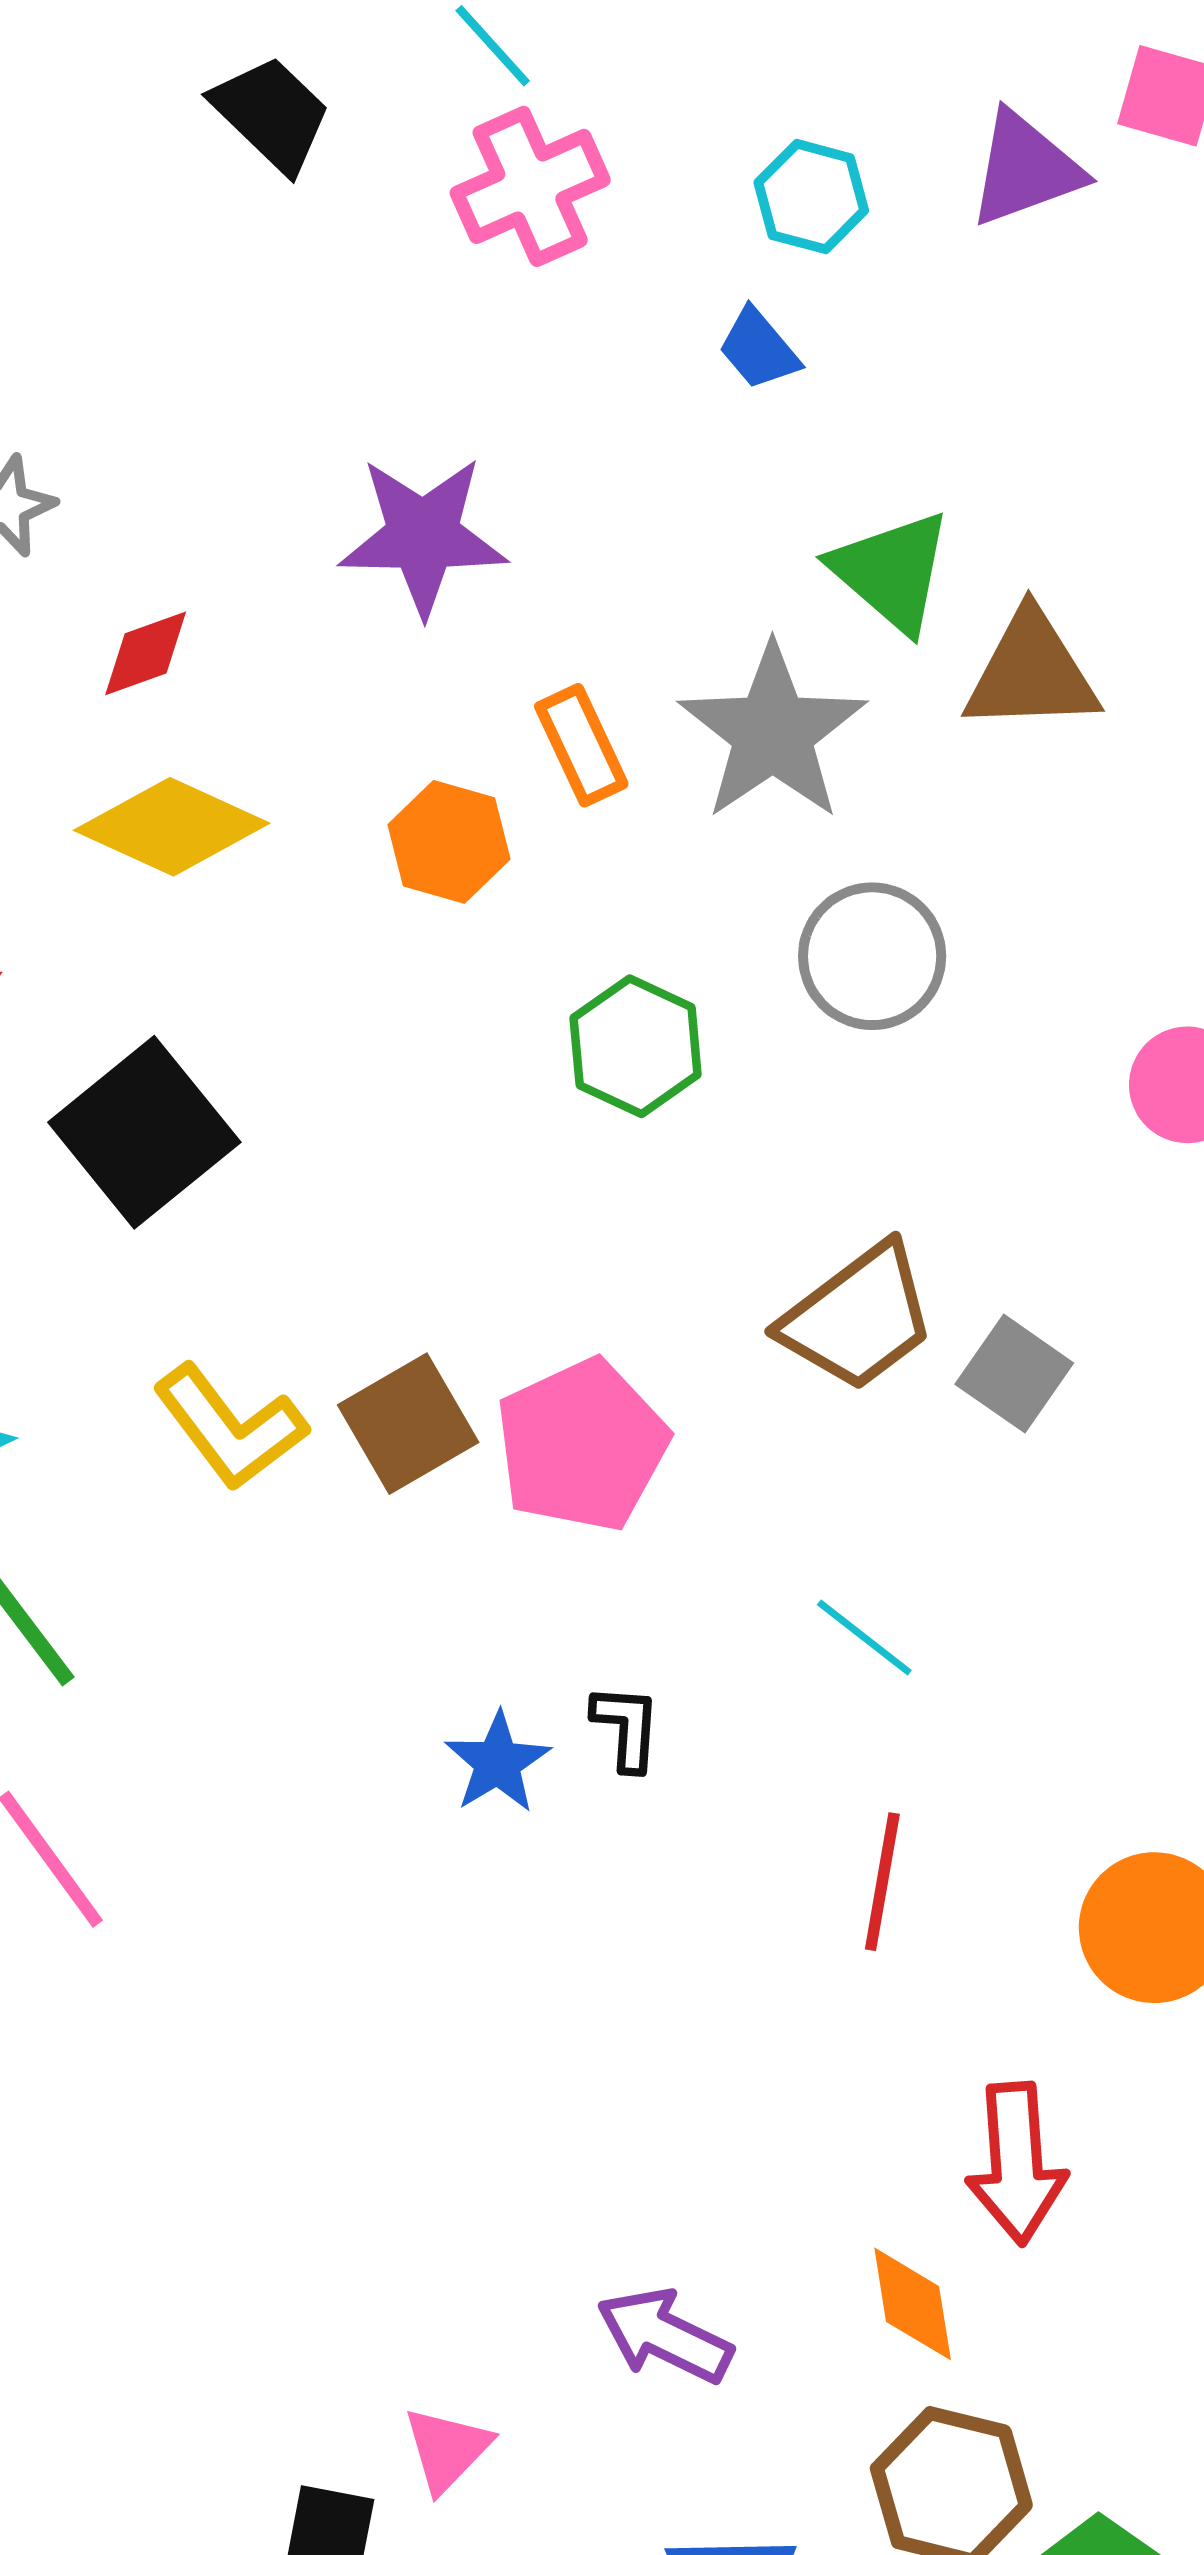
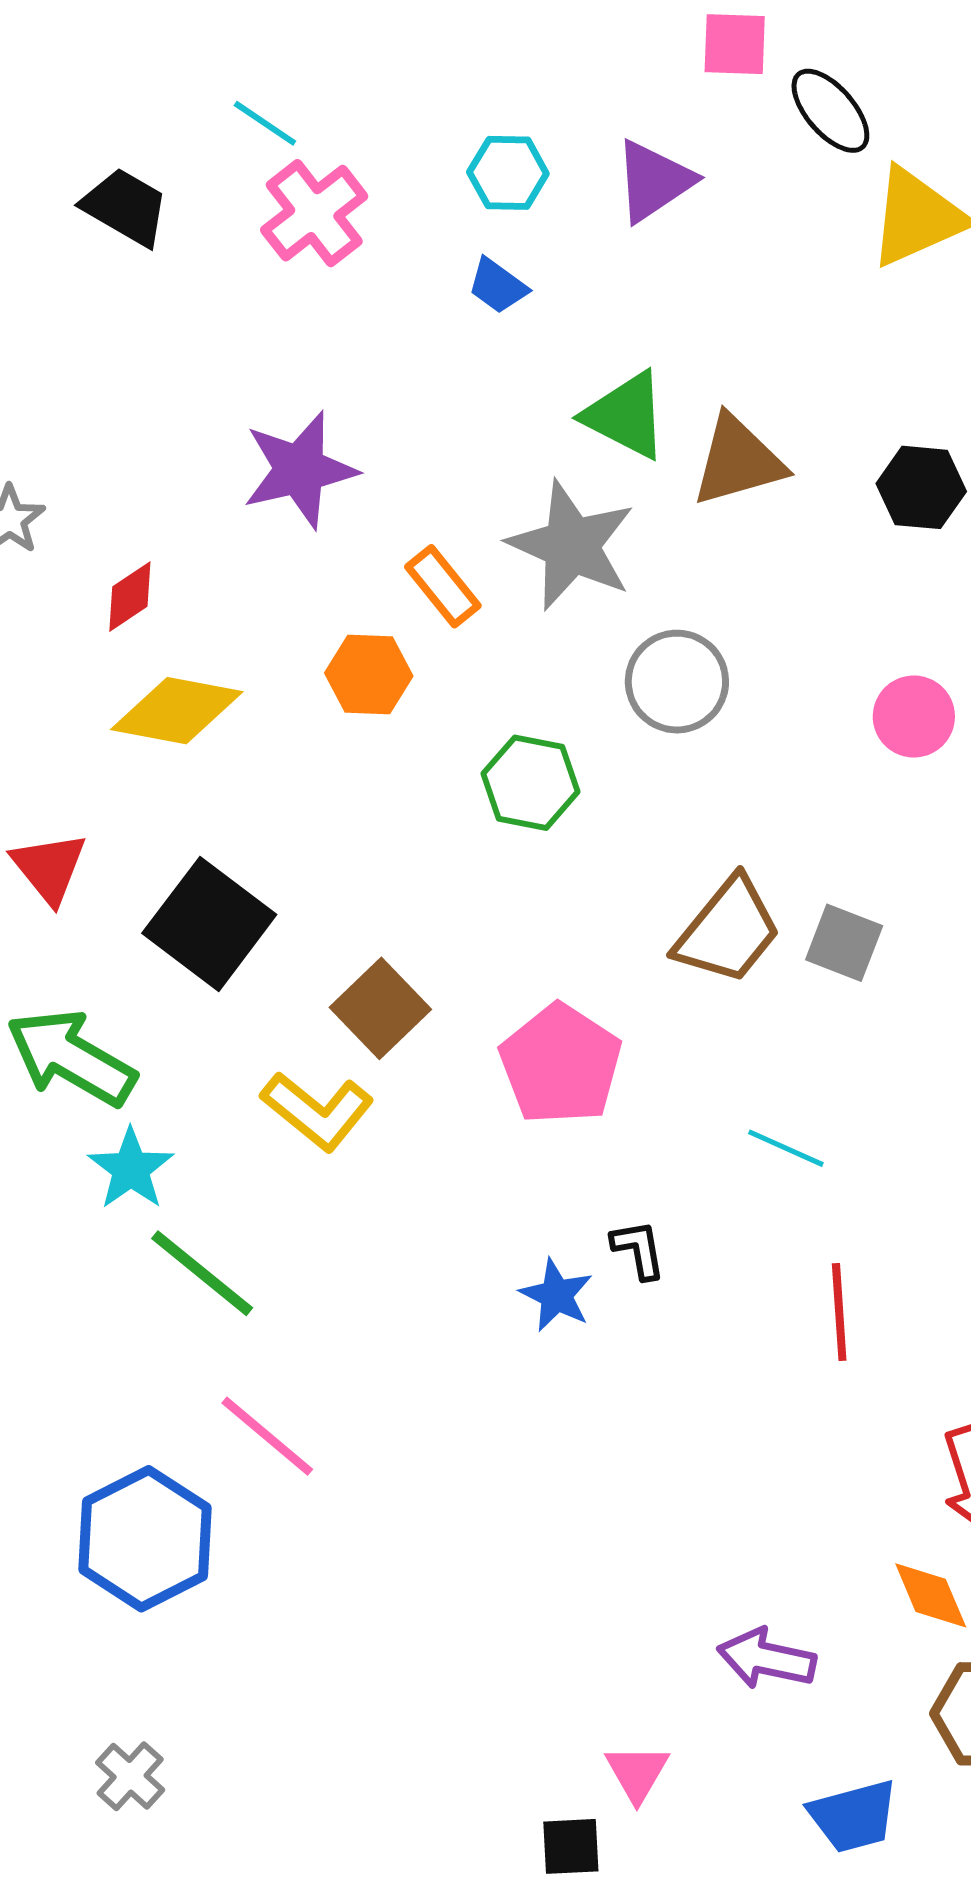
purple triangle: (1025, 169) -> (654, 181), moved
brown square: (408, 1424) -> (380, 1008), moved

